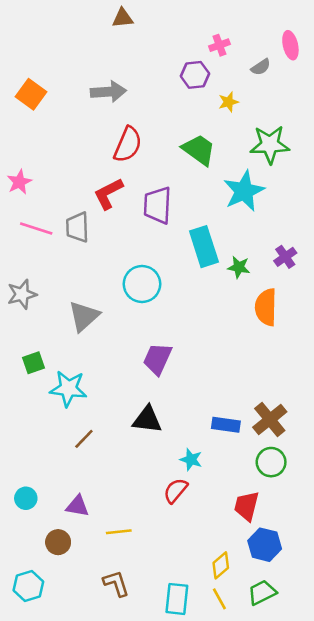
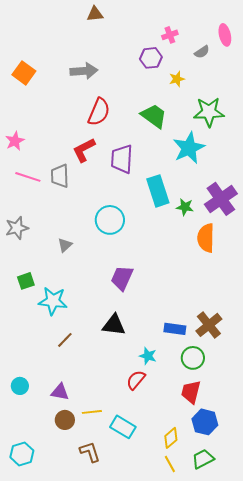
purple cross: (285, 257) -> (221, 199), size x1.8
gray triangle: (84, 316) -> (65, 245), size x0.6
green circle: (271, 462) -> (193, 358), moved
brown circle: (58, 542) -> (65, 420), moved
cyan rectangle: (177, 599) -> (123, 427), moved, turned -65

